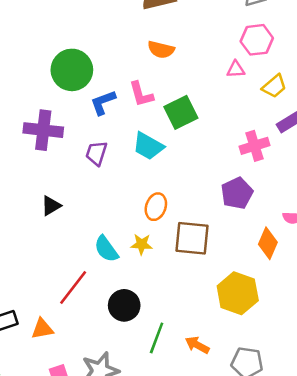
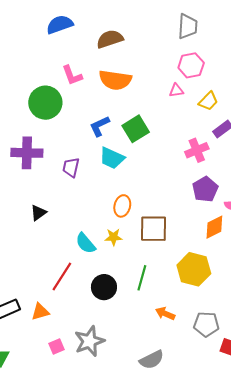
orange semicircle: (161, 50) -> (115, 80), size x1.5
pink L-shape: (141, 94) -> (72, 75), moved
blue L-shape: (103, 102) -> (100, 126), moved
purple pentagon: (237, 193) -> (205, 189), moved
orange diamond: (268, 243) -> (214, 227), turned 45
green line: (157, 338) -> (142, 278), moved

